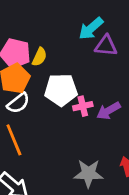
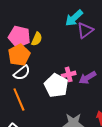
purple triangle: (106, 46) -> (85, 30), turned -42
white pentagon: (61, 90) -> (56, 86), moved, turned 30

